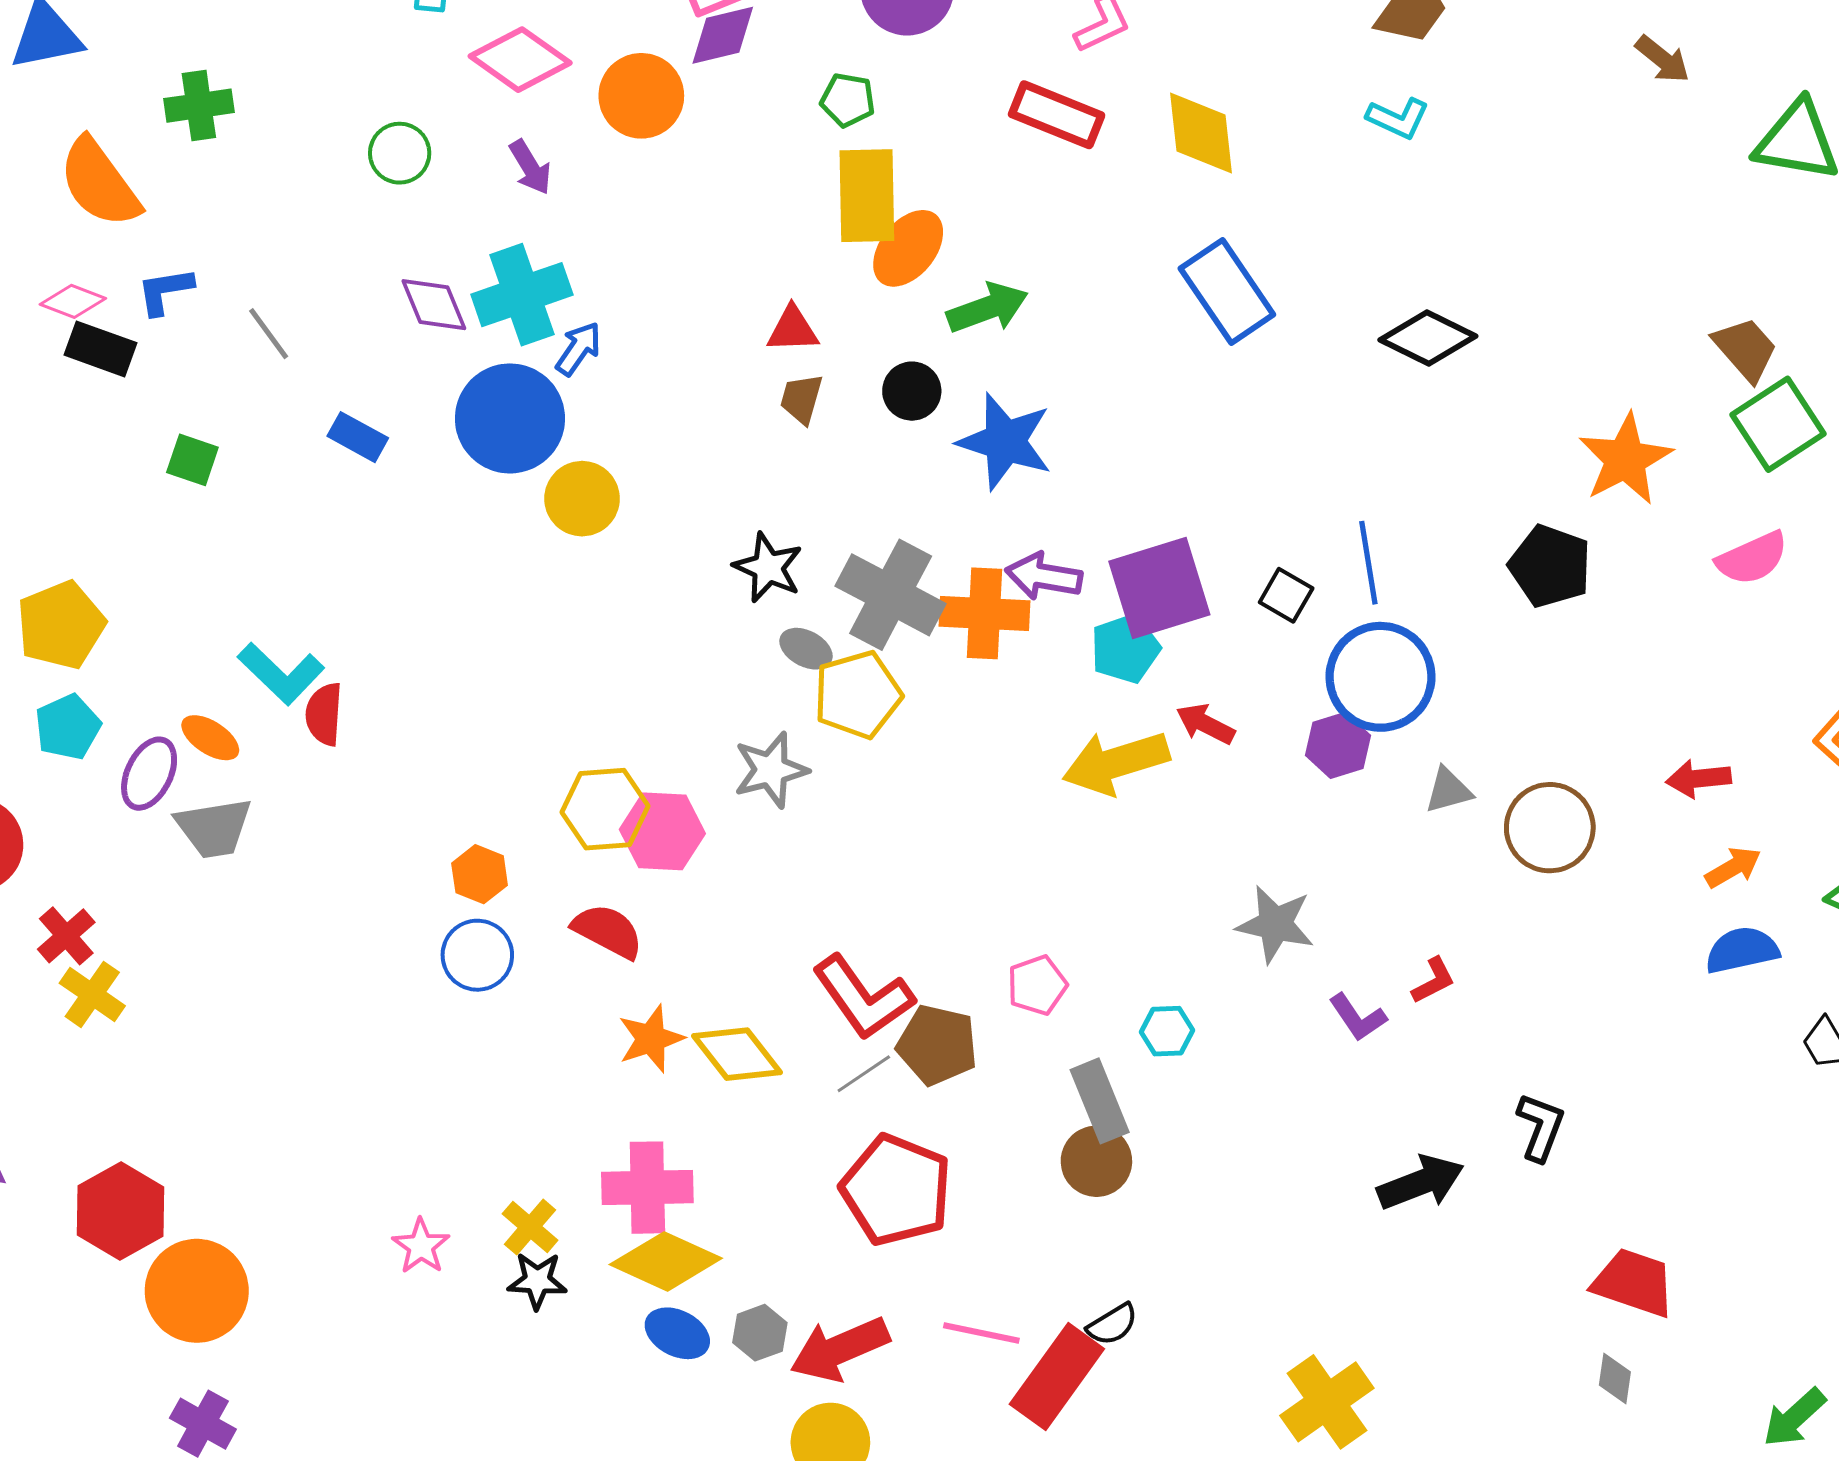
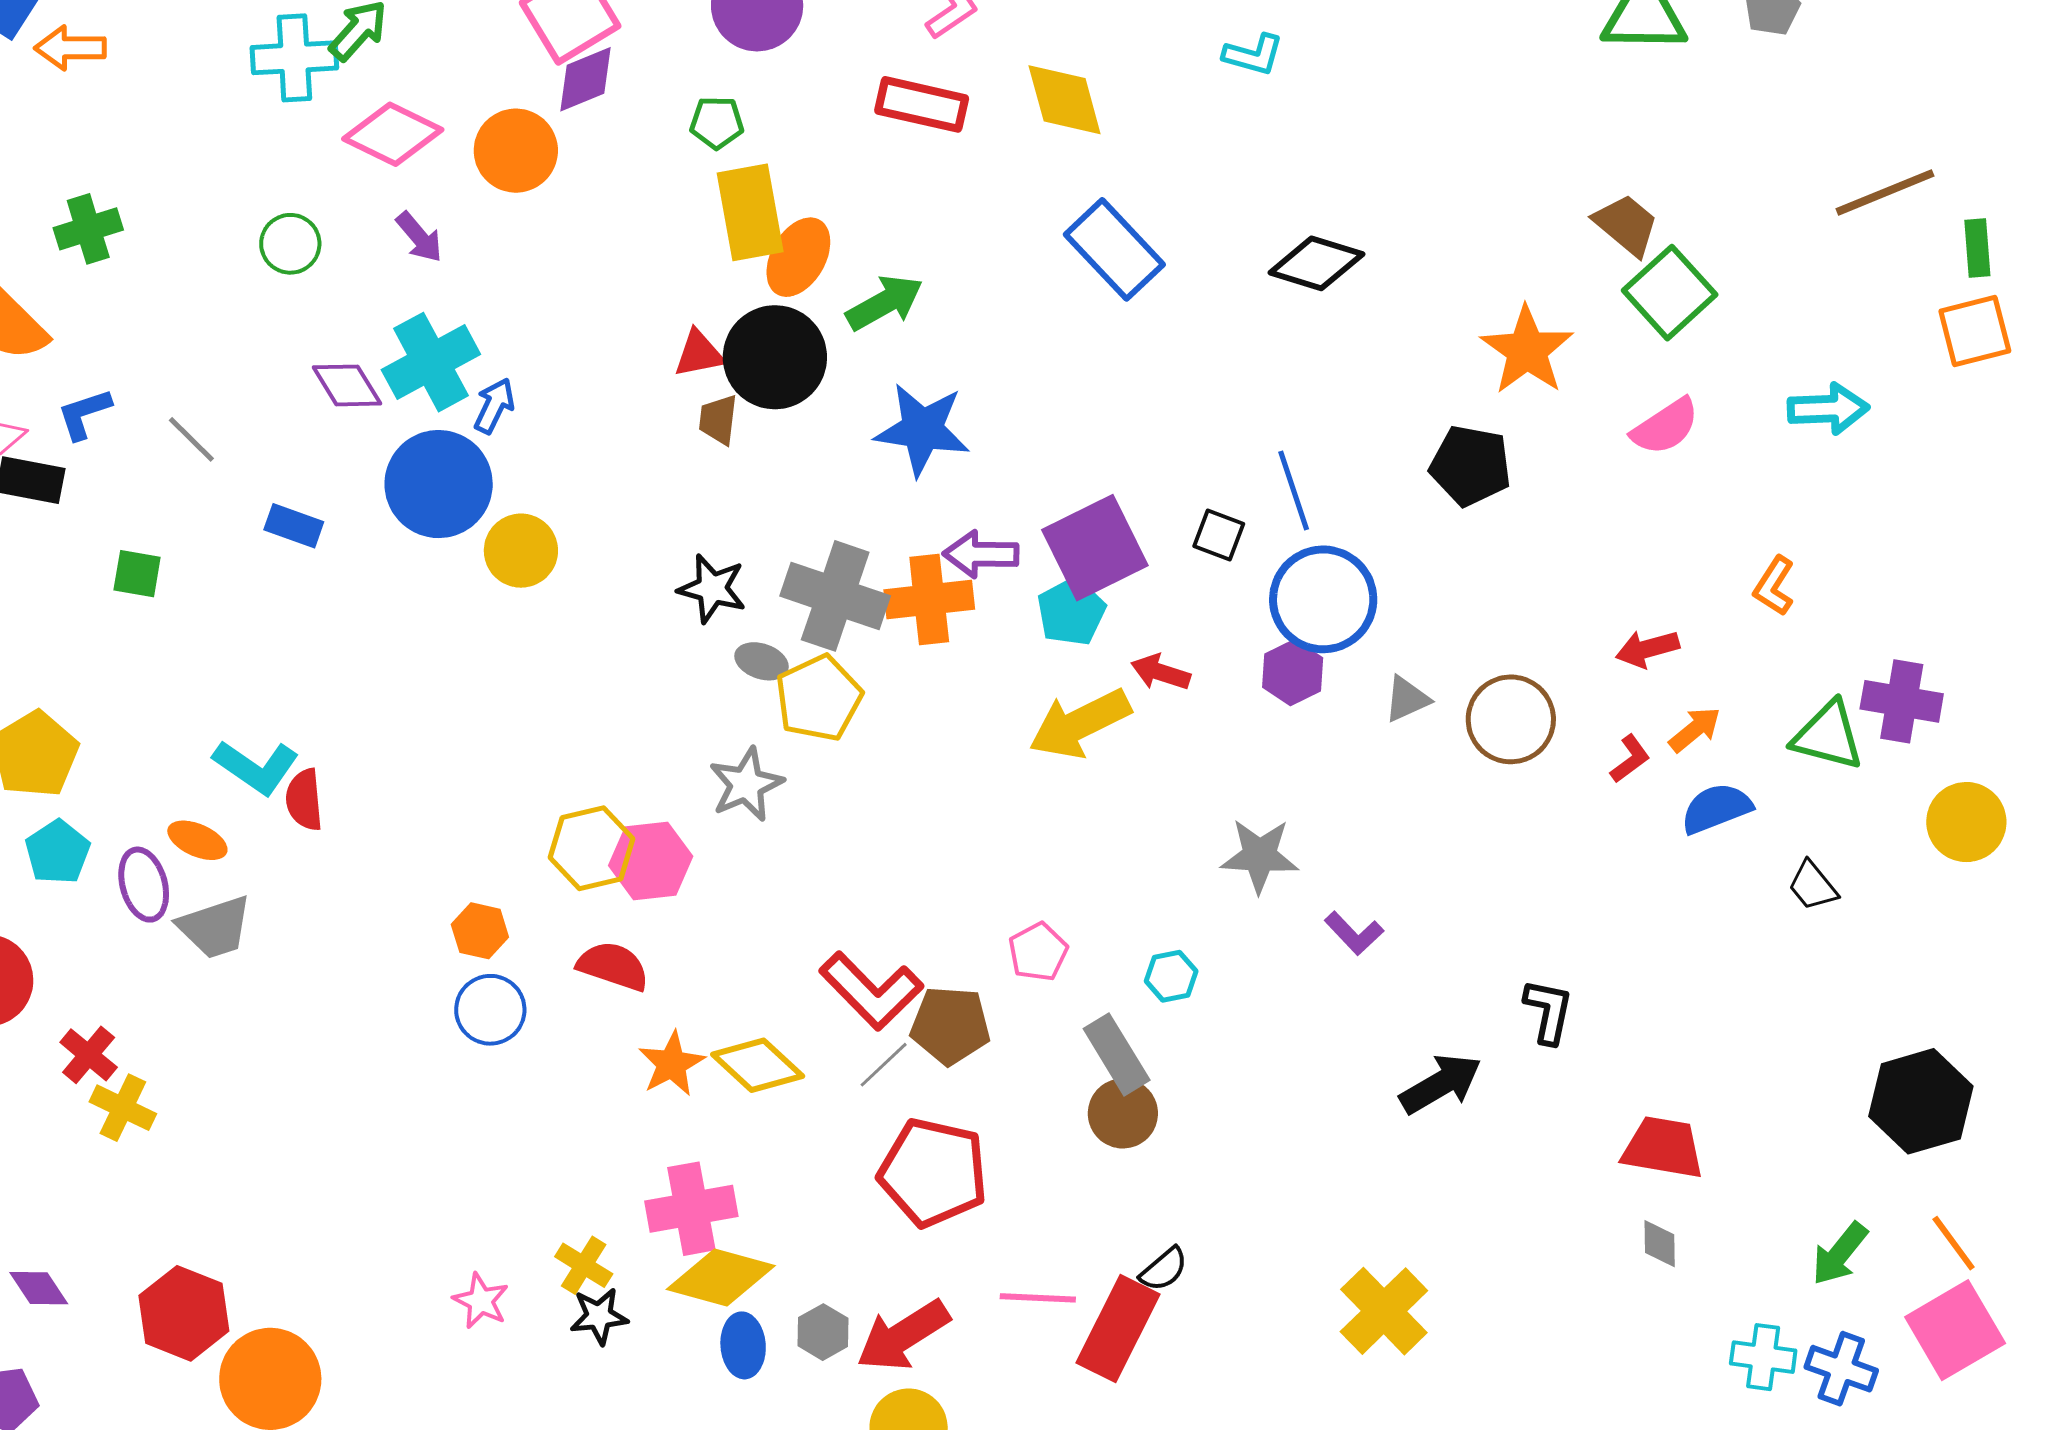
black circle: (912, 391) -> (775, 357), moved, size x1.8
purple ellipse: (149, 774) -> (144, 885), turned -32
red L-shape: (1433, 981) -> (1630, 759), moved
blue ellipse: (677, 1333) -> (743, 1345), turned 68

